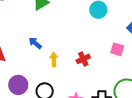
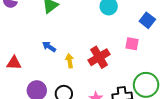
red cross: (83, 59) -> (99, 57), size x1.5

